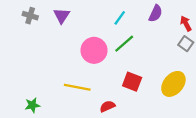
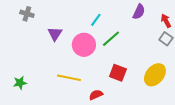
purple triangle: (62, 16) -> (55, 34), moved
cyan line: (120, 18) -> (96, 20), moved
green star: (32, 105) -> (20, 83), moved

